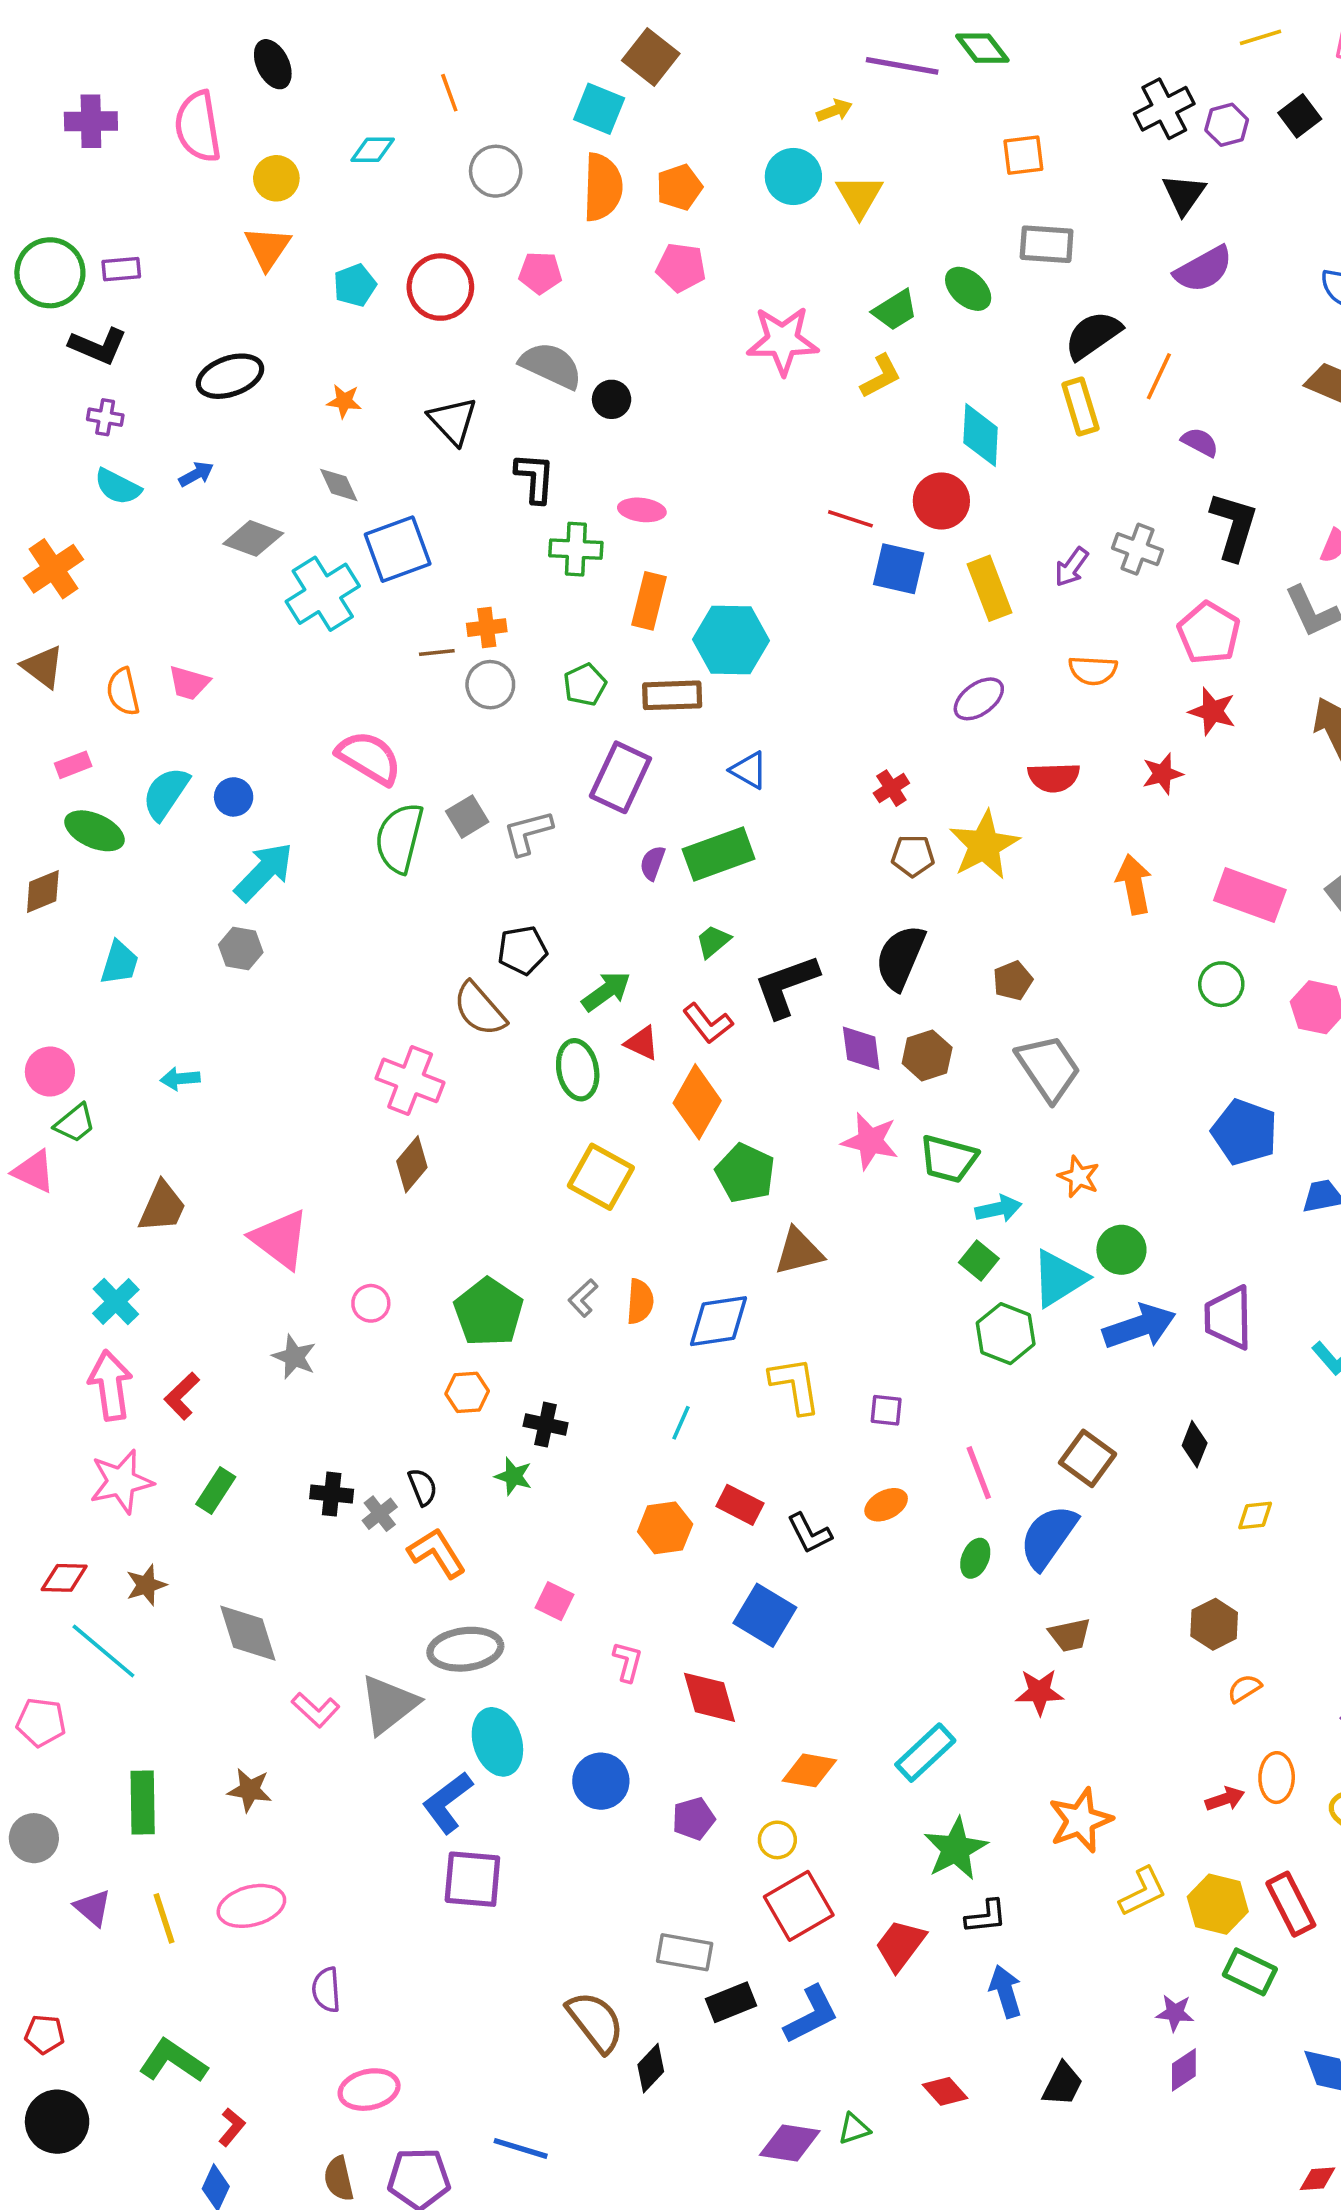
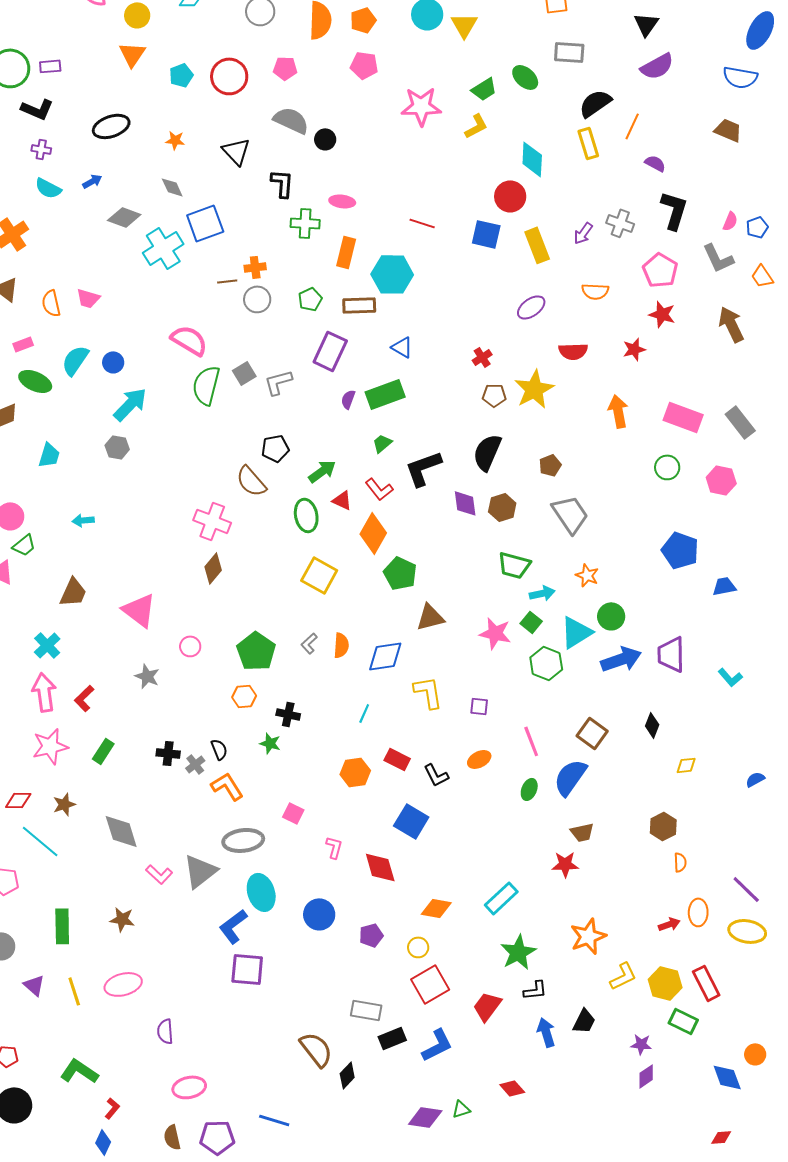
red line: (850, 519) -> (422, 223), moved
pink star: (870, 1141) -> (495, 633), moved
orange semicircle: (1244, 1688) -> (680, 862), turned 120
black trapezoid: (1063, 2084) -> (584, 1021), moved

